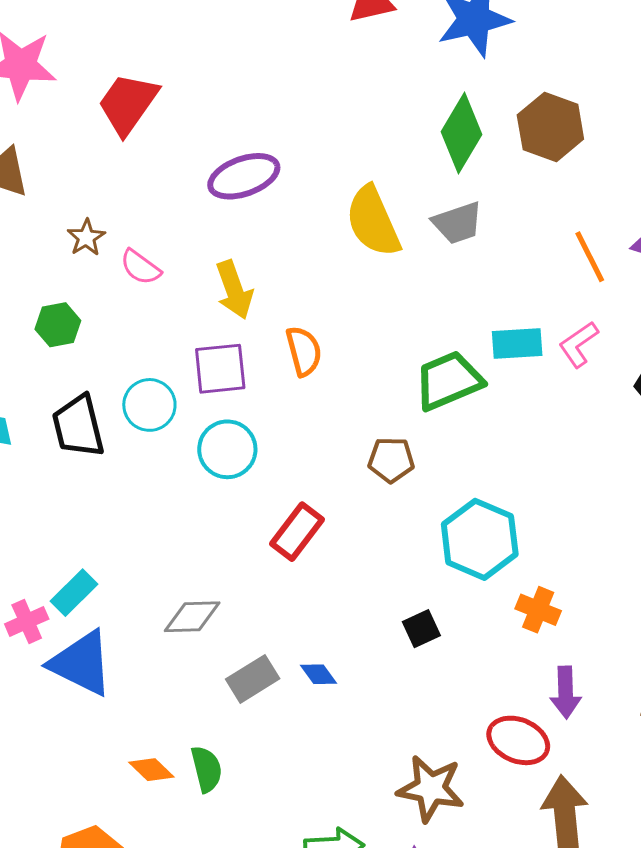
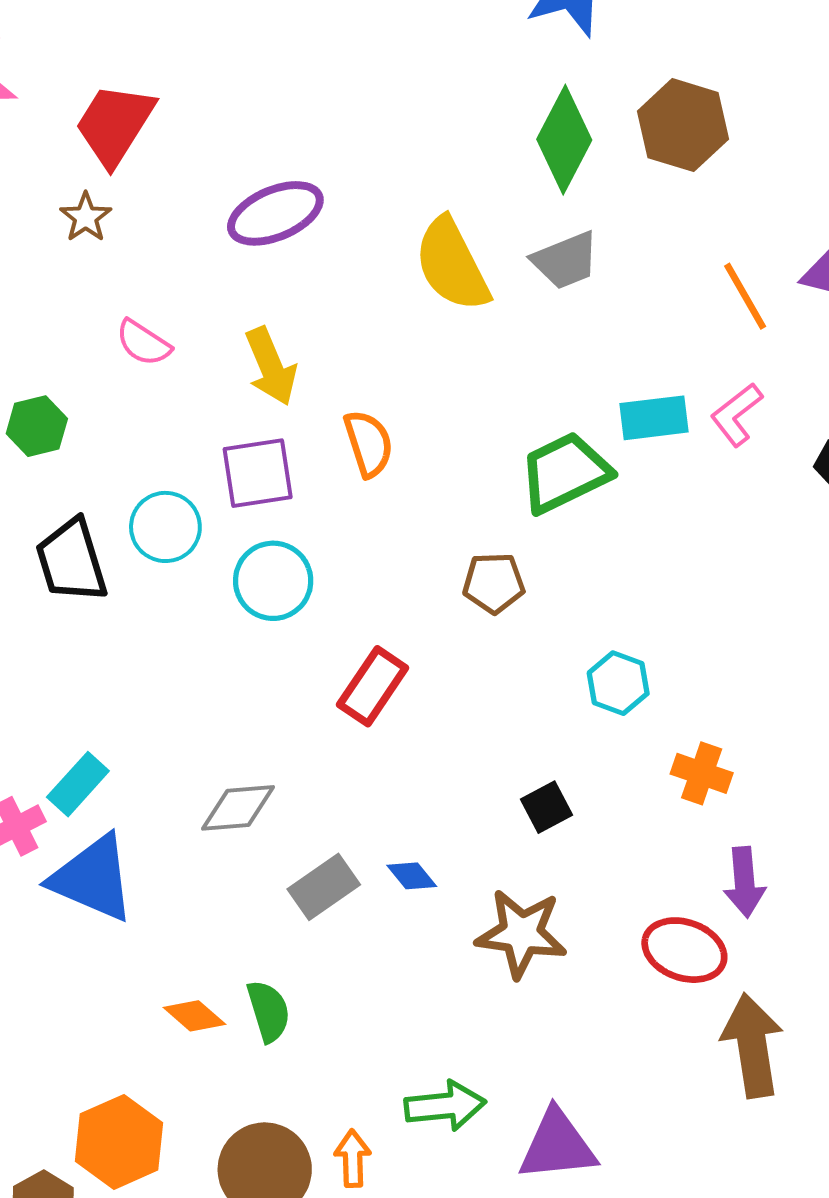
brown star: (86, 238) -> (86, 217), moved
cyan hexagon: (480, 539) -> (618, 683), size x0.6
brown star: (431, 789) -> (521, 933), moved

